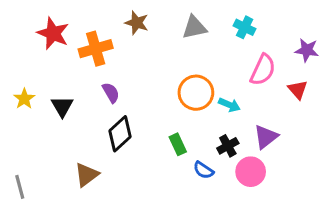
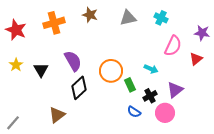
red star: (53, 33) -> (16, 30), moved
orange cross: (96, 49) -> (54, 23), moved
red triangle: (298, 90) -> (196, 59), turned 32
purple semicircle: (111, 93) -> (73, 61), size x1.5
orange circle: (196, 93) -> (111, 71), moved
green rectangle: (178, 144) -> (130, 85), moved
gray line: (20, 187) -> (13, 123), turned 56

